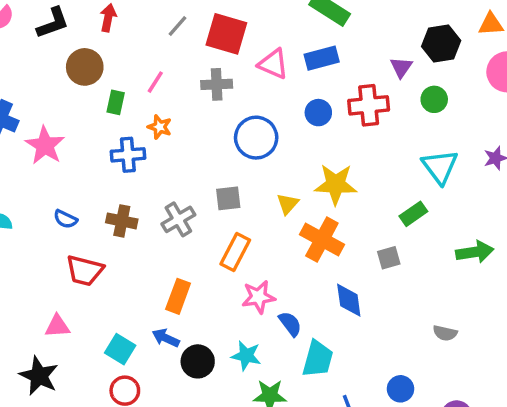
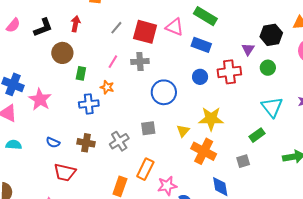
blue rectangle: (322, 58) -> (201, 45), turned 36
pink triangle: (273, 64) -> (175, 27), moved
pink line: (155, 82) -> (113, 62), moved
orange rectangle: (235, 252) -> (145, 169), moved

